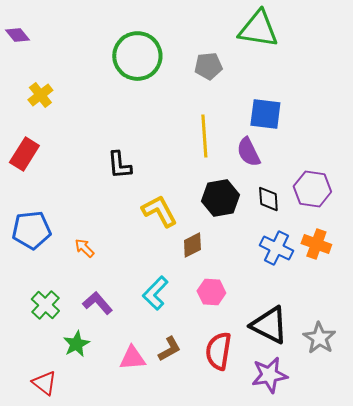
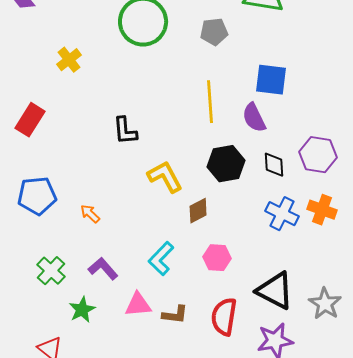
yellow cross: (40, 95) -> (69, 60), moved
brown L-shape: (169, 349) -> (175, 315), turned 36
pink triangle: (132, 358) -> (138, 305), moved

